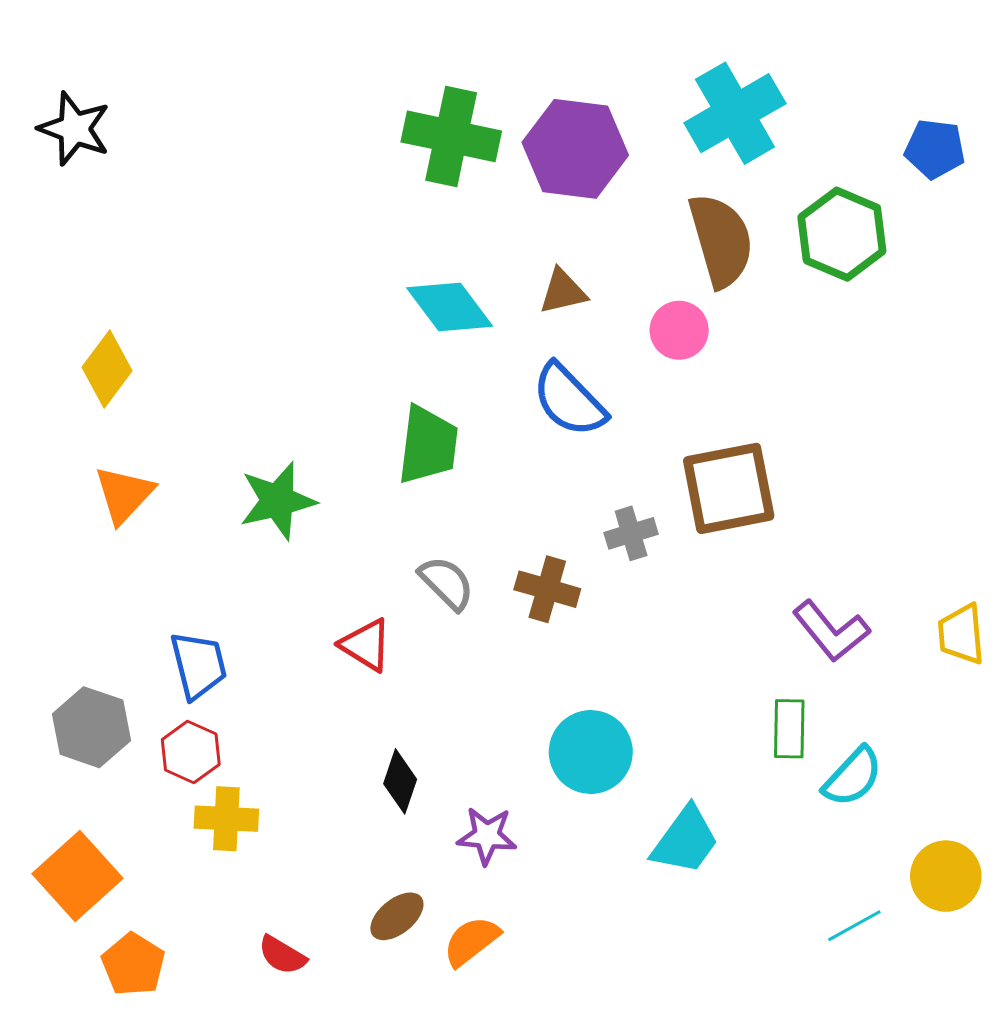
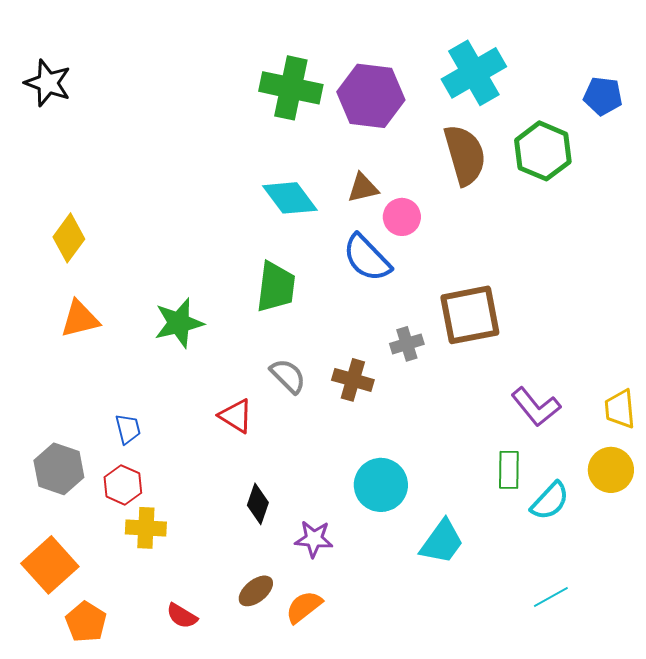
pink circle: (679, 330) -> (402, 217), moved
orange triangle: (124, 495) -> (80, 319), turned 33
blue trapezoid: (198, 665) -> (128, 429), size x0.7
yellow circle: (946, 876) -> (611, 470), moved

